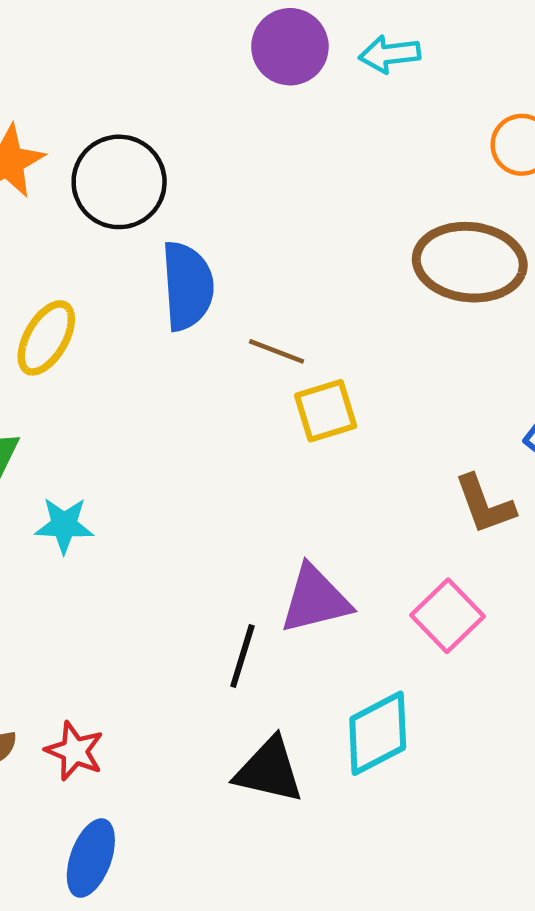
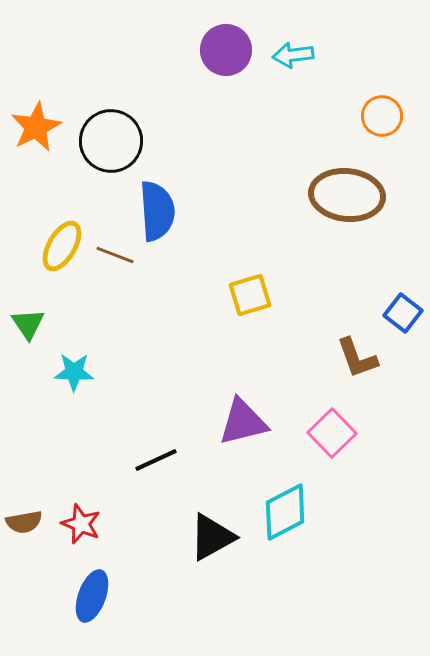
brown line: (277, 351) -> (115, 255), moved
black line: (242, 656) -> (156, 460), moved, turned 48
black triangle: (269, 770) -> (212, 537), turned -42

